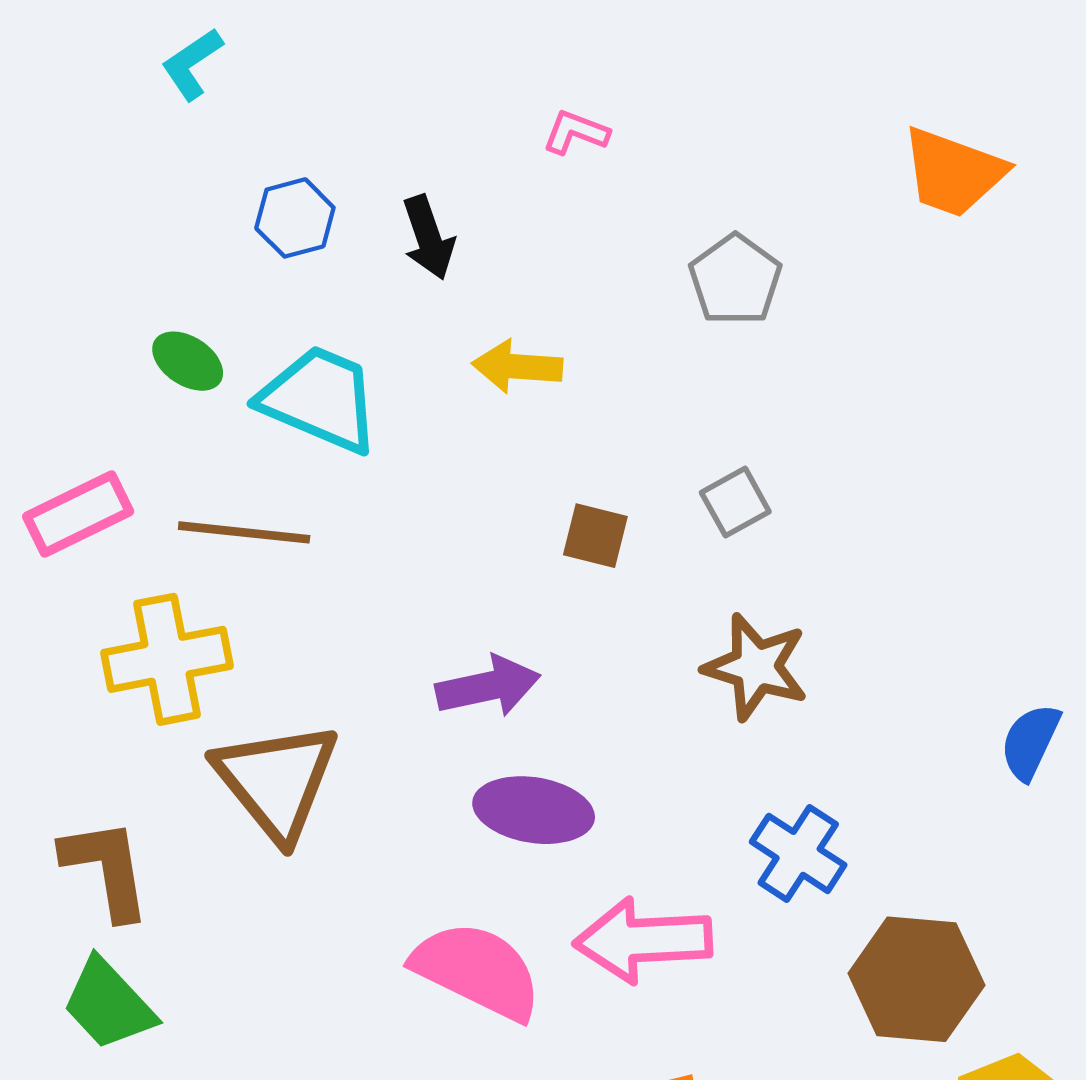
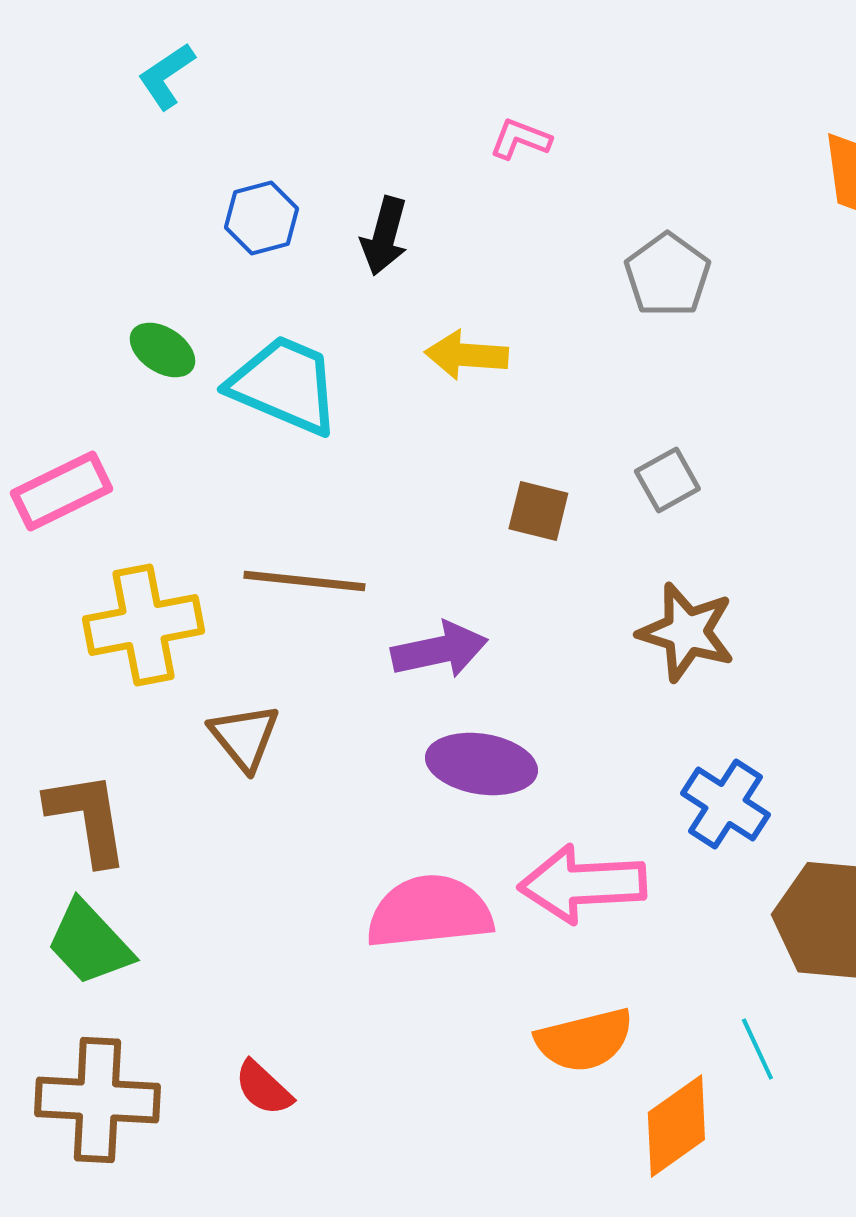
black arrow: (428, 237) -> (384, 236), turned 34
brown line: (244, 532) -> (304, 581), moved
brown triangle: (277, 781) -> (244, 737), size x0.6
pink semicircle: (477, 971) -> (429, 912), turned -32

